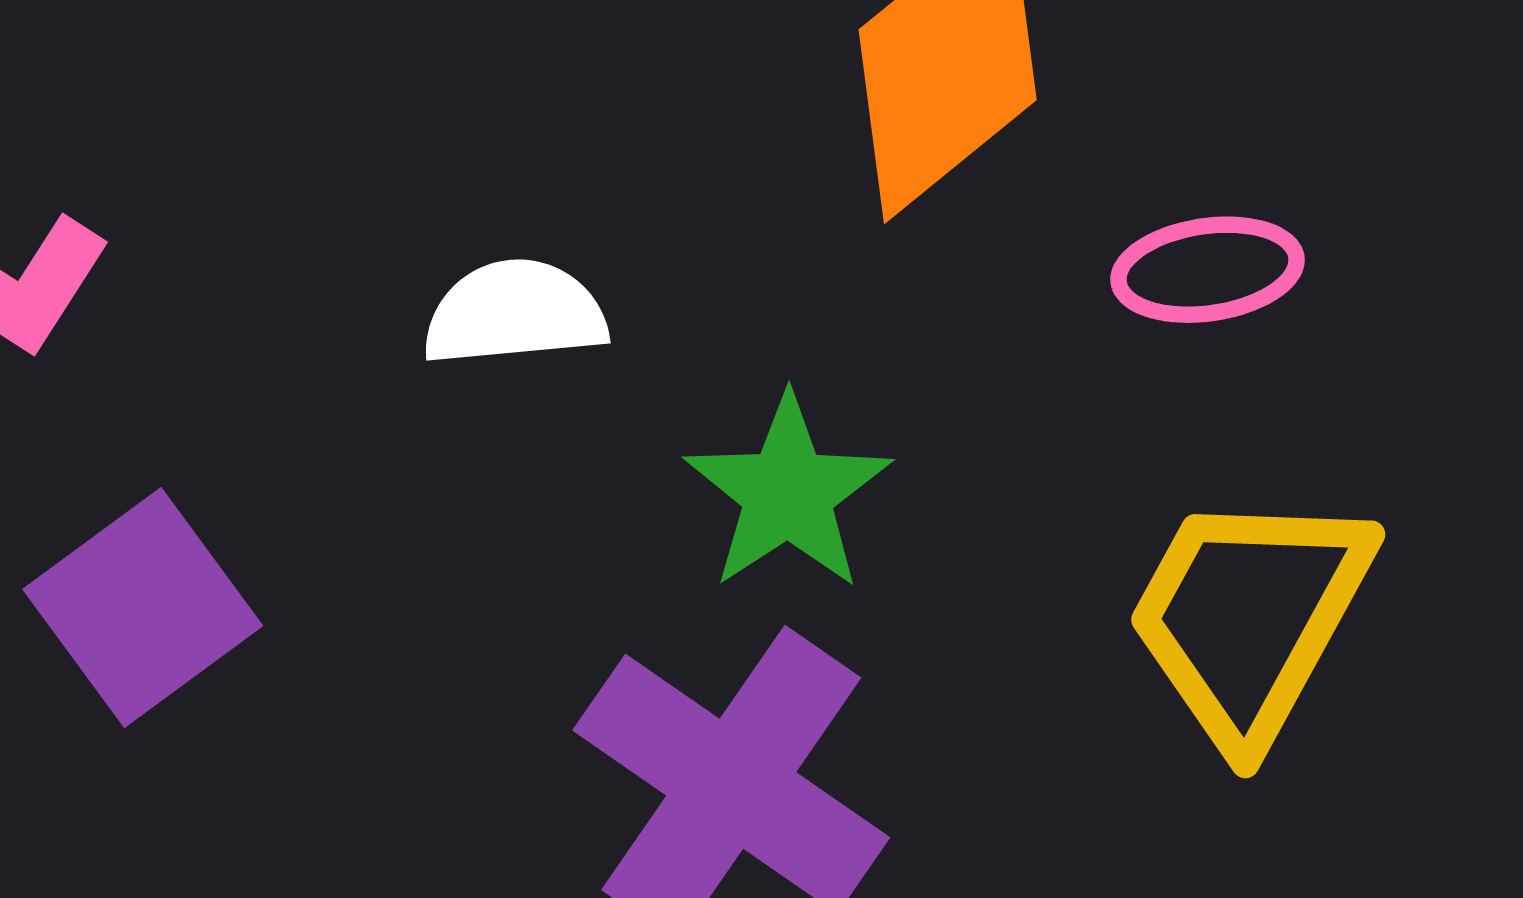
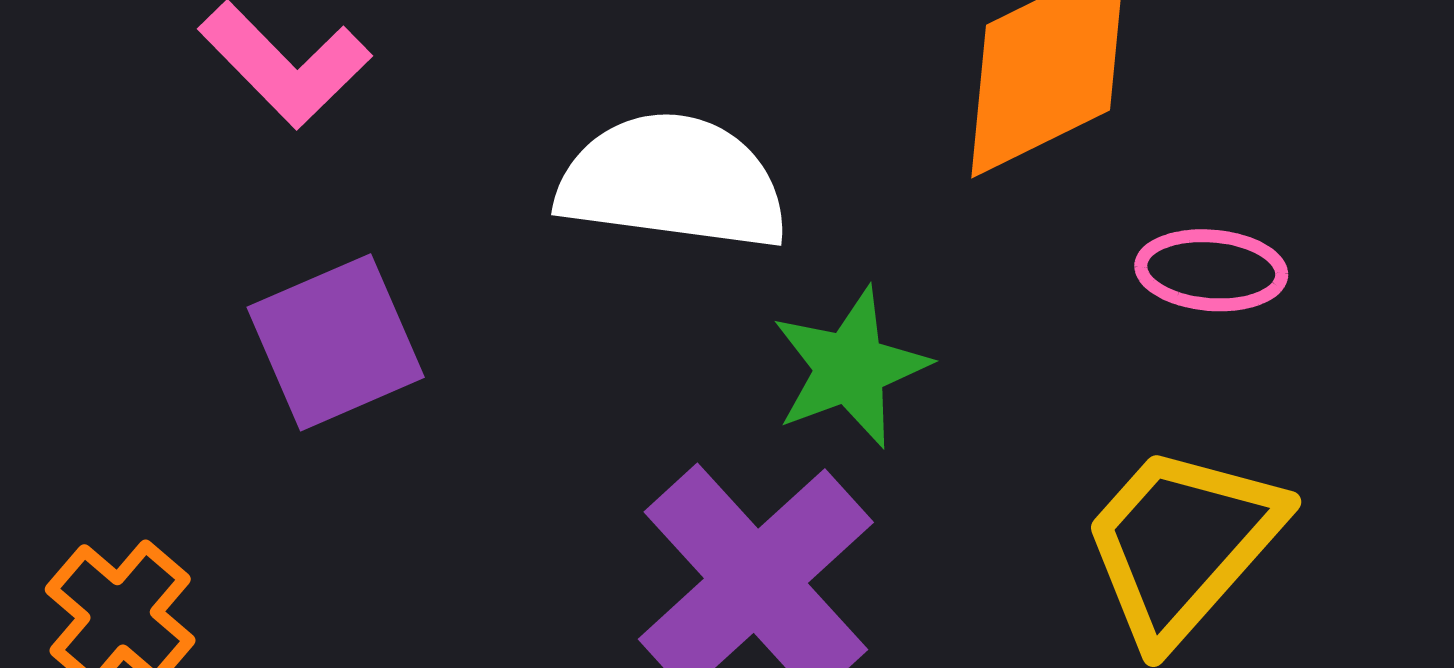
white semicircle: (515, 313) -> (673, 182), size x1.6

